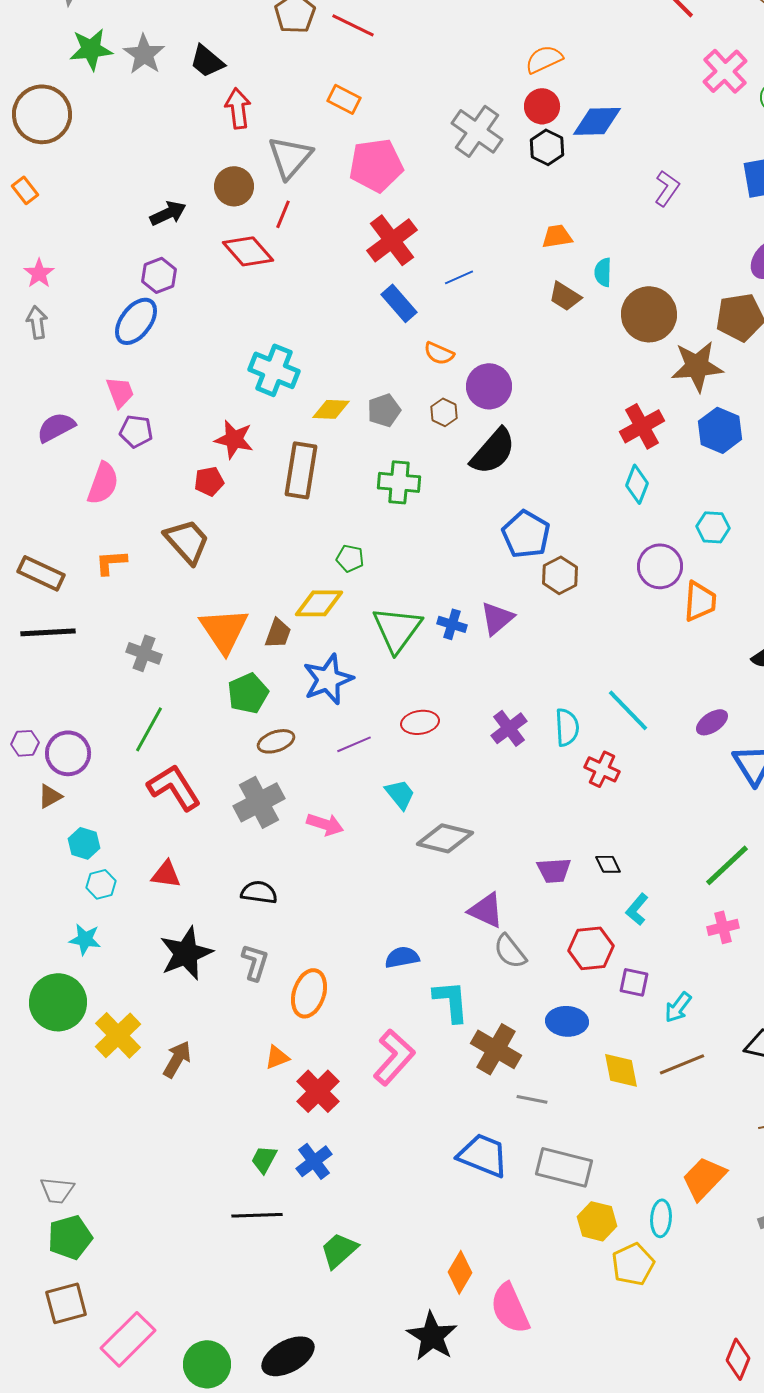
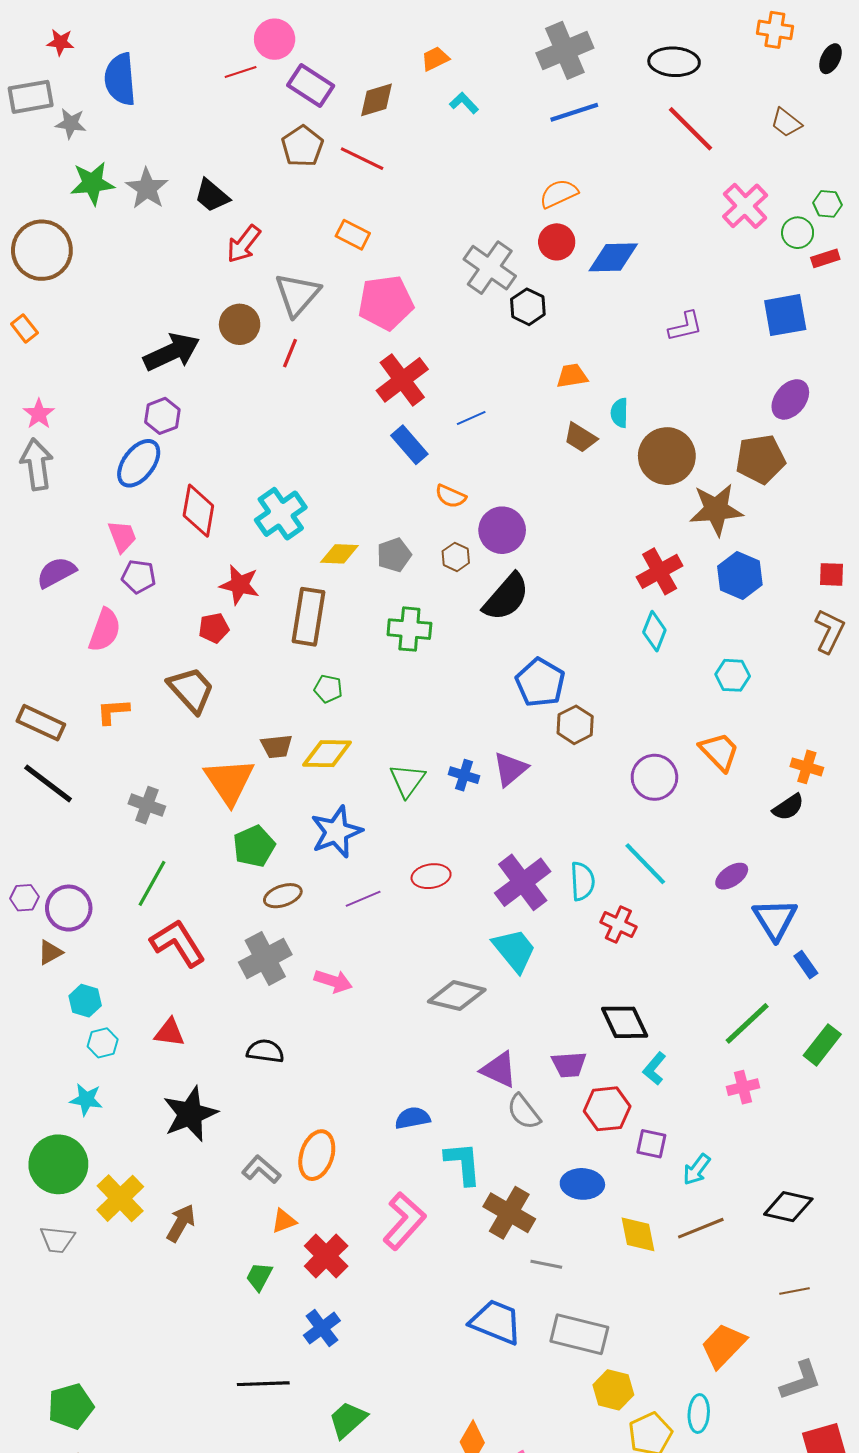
red arrow: (238, 108) -> (244, 244), turned -135
black hexagon: (547, 147) -> (528, 307), moved
purple L-shape: (667, 188) -> (685, 326), turned 42
black arrow: (168, 213) -> (172, 352), size x1.5
red diamond: (248, 251) -> (198, 511), moved, turned 51
gray arrow: (37, 322) -> (37, 464), size x1.5
cyan cross: (274, 370) -> (281, 514), turned 33
green pentagon: (350, 558) -> (328, 689), moved
purple circle: (660, 566) -> (654, 777), moved
orange trapezoid: (700, 601) -> (719, 752), turned -48
green triangle: (397, 629) -> (407, 780), size x0.7
black line: (48, 632) -> (48, 783), turned 40
brown trapezoid: (278, 633) -> (277, 746), moved, turned 64
purple cross: (509, 728) -> (523, 882), size x1.5
cyan trapezoid: (400, 794) -> (514, 950), moved, size x1.4
black diamond: (608, 864) -> (625, 1022), size x1.8
purple trapezoid: (554, 870) -> (569, 1065), moved
gray L-shape: (255, 962) -> (261, 1170), moved, turned -66
green trapezoid: (264, 1159) -> (259, 1277), moved
gray trapezoid: (57, 1190) -> (57, 1240), moved
cyan ellipse: (661, 1218) -> (699, 1414), moved

